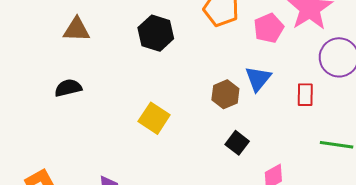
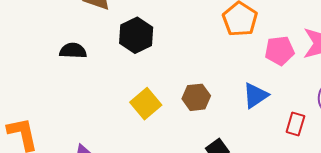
black hexagon: (156, 33) -> (136, 35), moved
brown hexagon: (225, 94) -> (196, 97), moved

